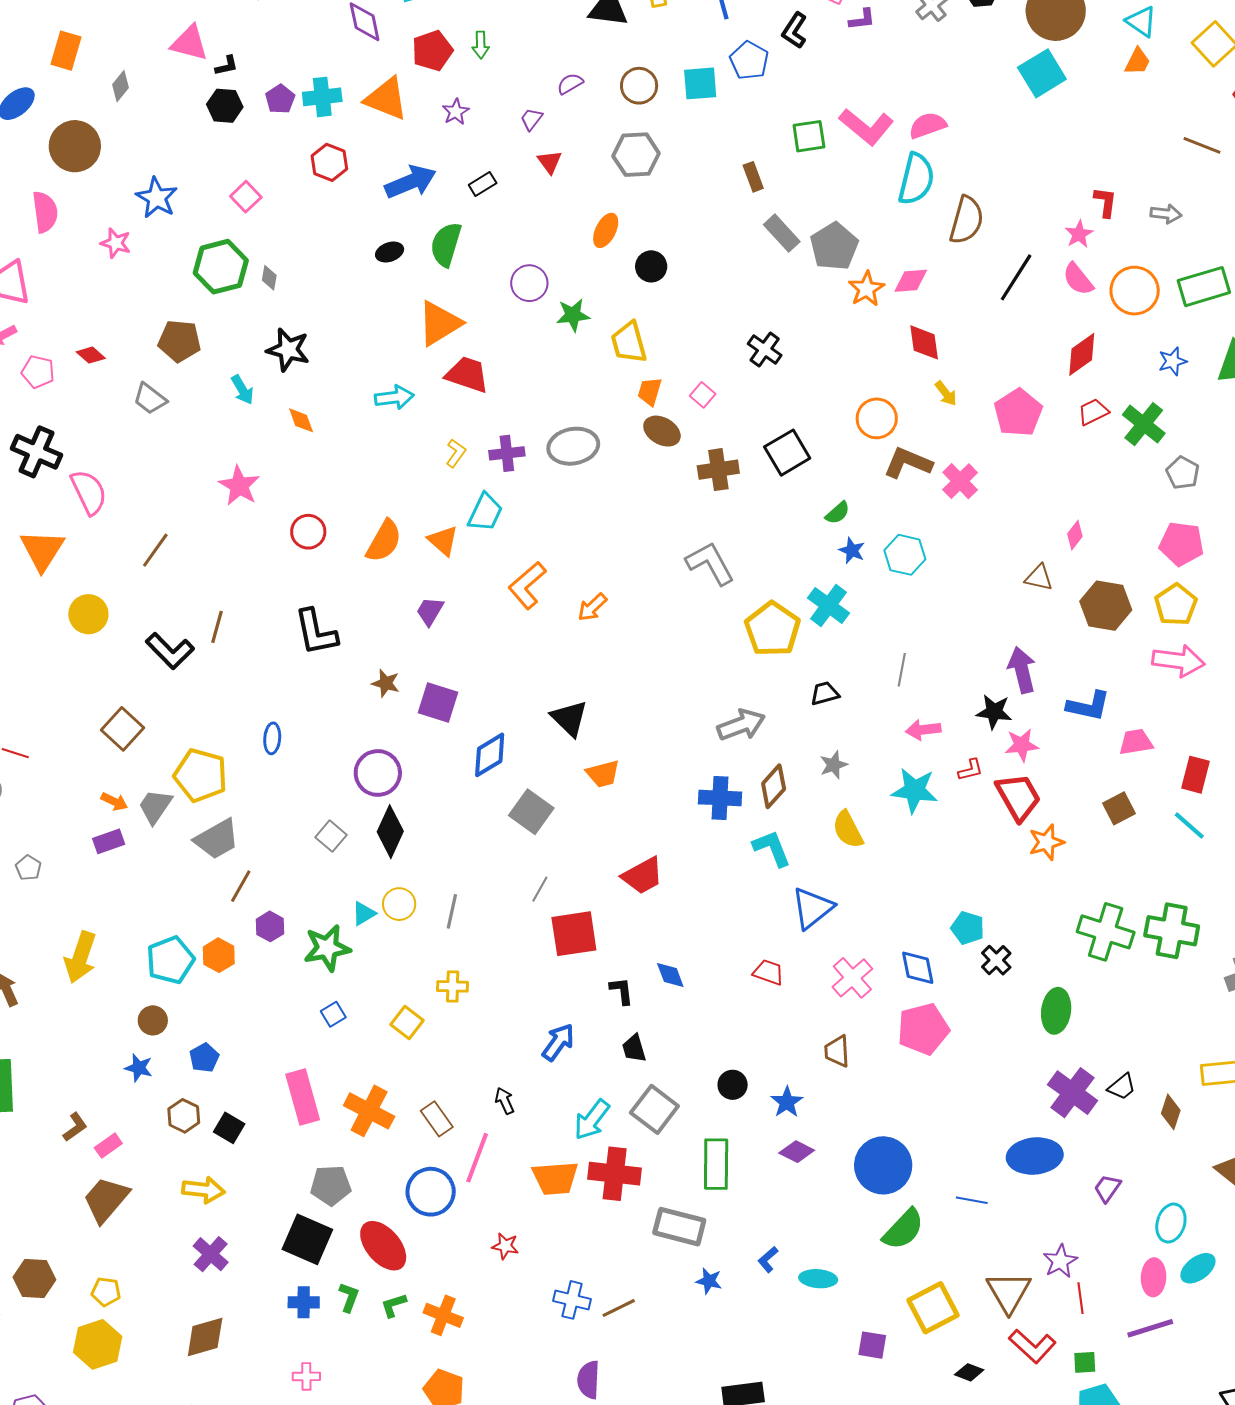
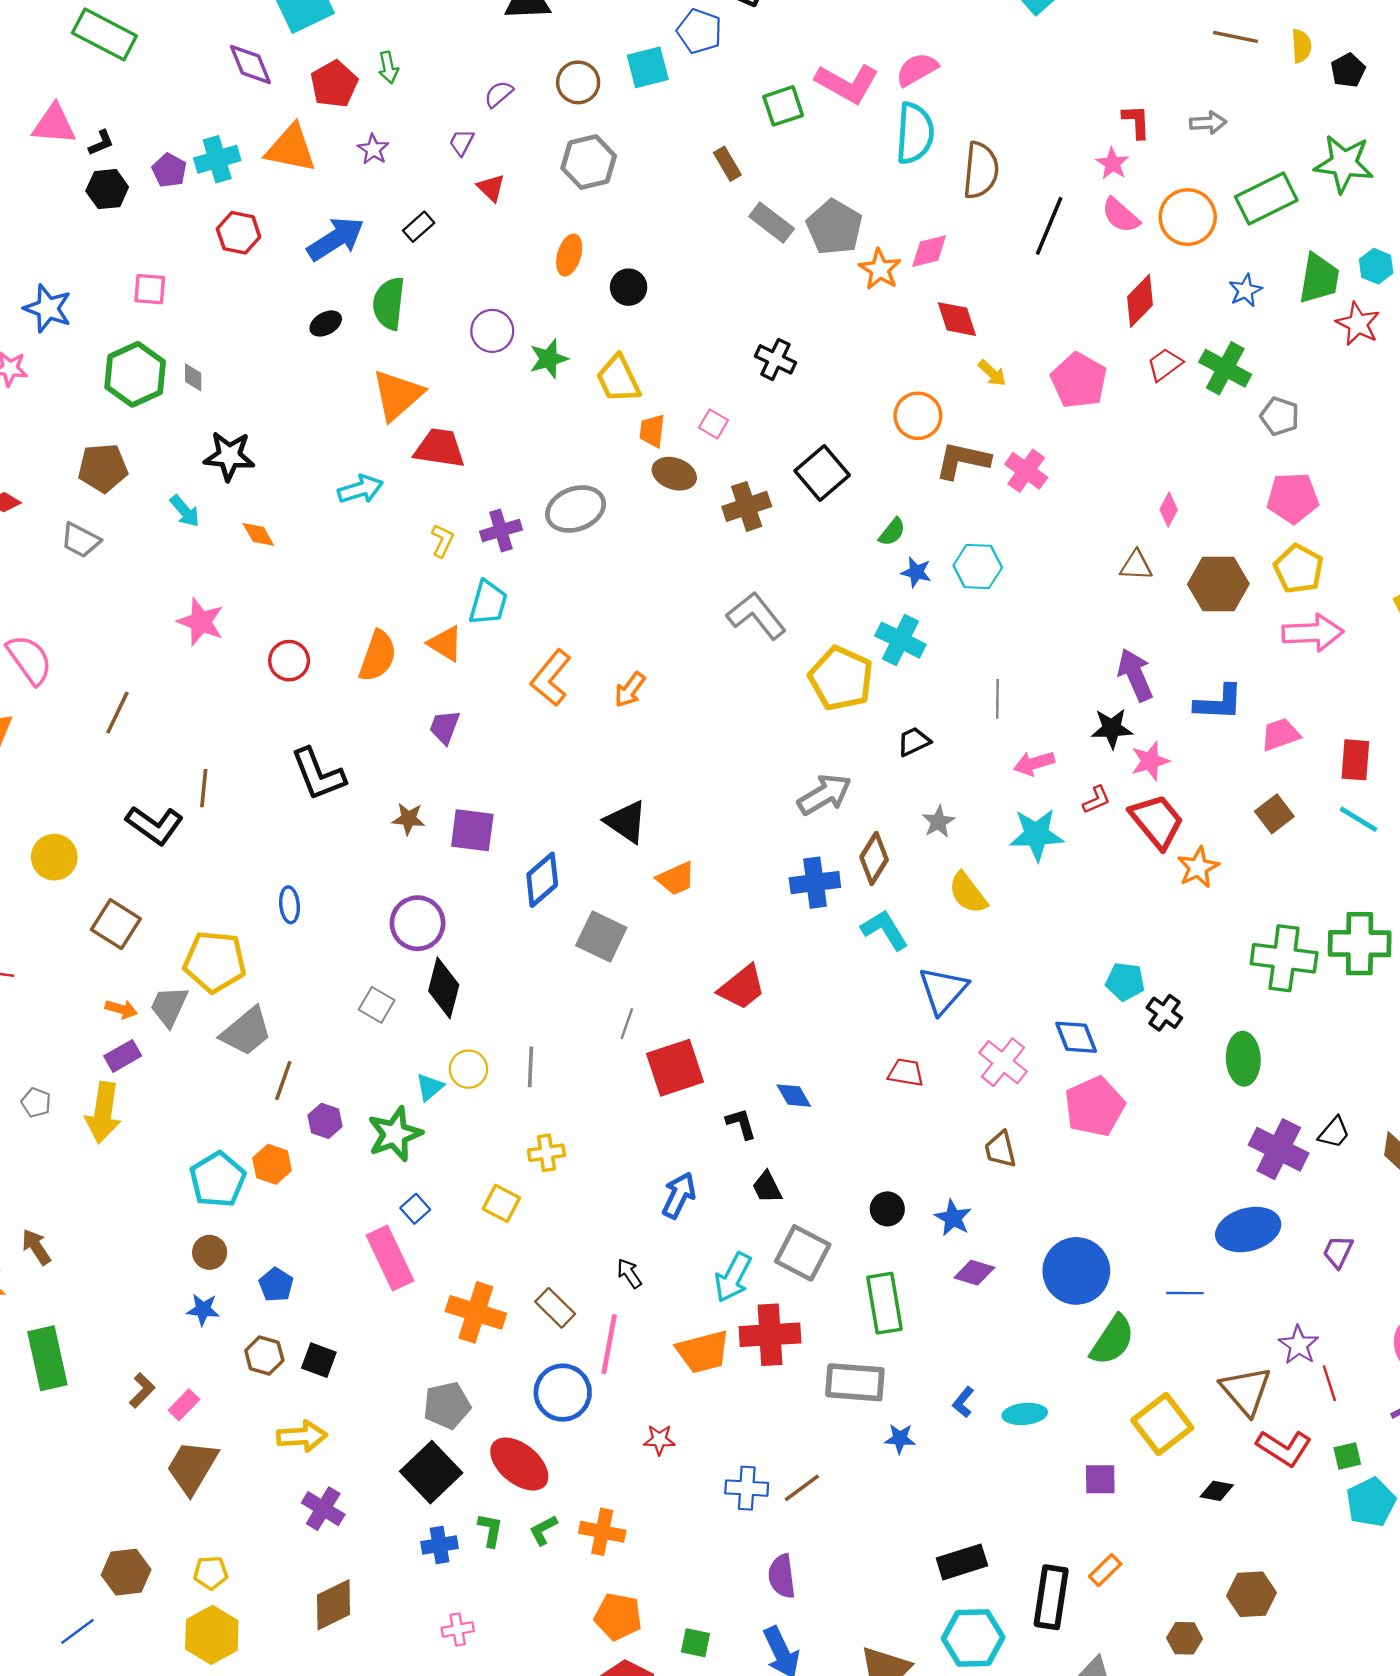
pink square: (246, 197) -> (150, 289), turned -32
yellow circle: (88, 614) -> (54, 857), moved
yellow arrow: (80, 957) -> (103, 1113), moved
pink rectangle: (303, 1097) -> (390, 1258), moved
black square: (307, 1239) -> (431, 1472), turned 33

